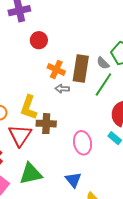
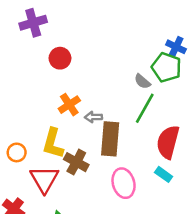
orange cross: (56, 69) -> (69, 105), moved, turned 36
brown rectangle: (81, 69) -> (110, 139), moved
brown cross: (46, 124) -> (76, 162), turned 30

